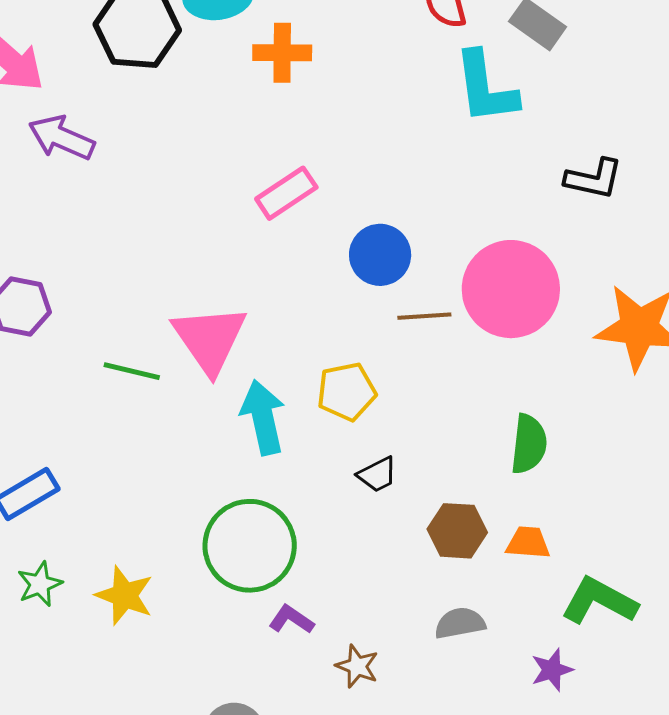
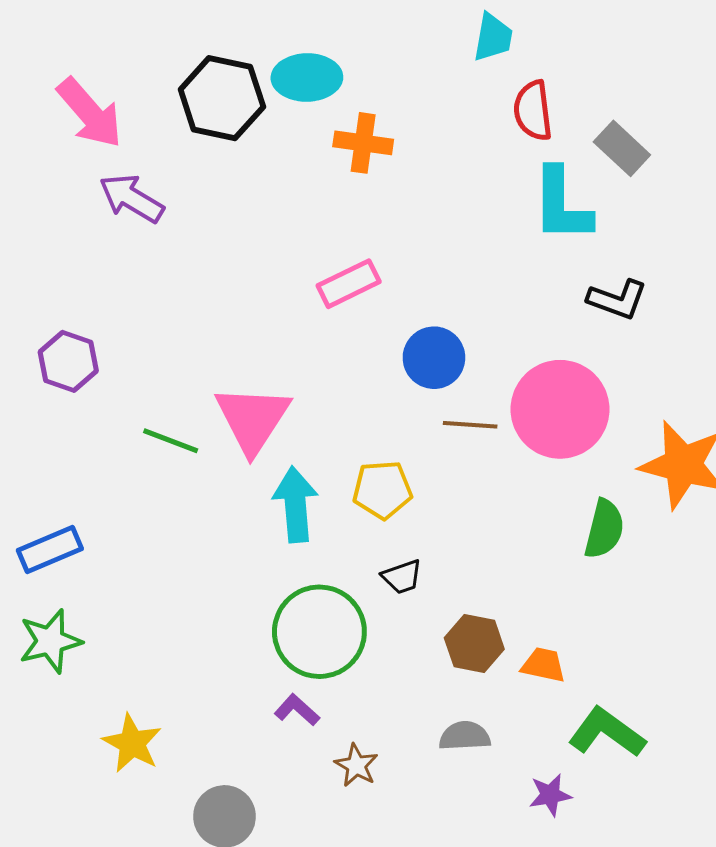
black L-shape: (594, 179) -> (617, 299), moved
green semicircle: (529, 444) -> (604, 529), moved
green circle: (250, 546) -> (319, 632), moved
green star: (40, 584) -> (50, 641), size x1.4
yellow star: (125, 595) -> (132, 743), moved

